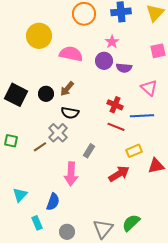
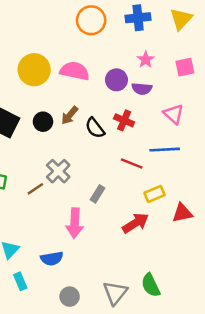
yellow circle: (39, 36) -> (34, 70), moved
pink star: (112, 42) -> (146, 60), moved
red cross: (115, 105) -> (124, 120), moved
black semicircle: (70, 113) -> (95, 128), moved, turned 42
blue semicircle: (53, 202) -> (52, 259), turned 60
cyan rectangle: (37, 223) -> (20, 281), moved
green semicircle: (131, 223) -> (151, 285), turned -72

